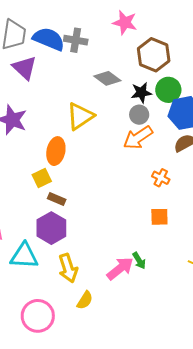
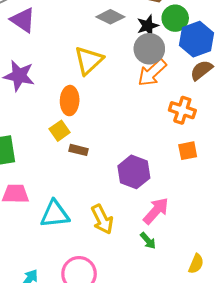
gray circle: (139, 115) -> (149, 49), size x1.5
orange cross: (161, 178) -> (182, 110), size x1.4
purple hexagon: (51, 228) -> (134, 172), moved
green arrow: (139, 261) -> (148, 241), moved
yellow semicircle: (85, 300) -> (196, 264), moved

